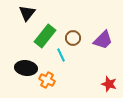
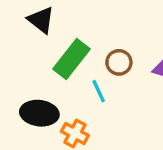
black triangle: (27, 13) -> (41, 20), turned -30

